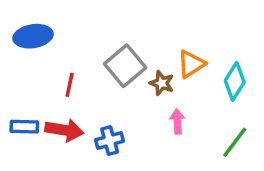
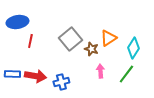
red line: (70, 85) -> (30, 41), moved
green line: (235, 142) -> (126, 74), moved

